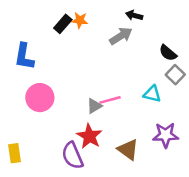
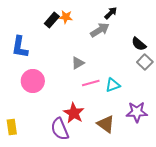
black arrow: (134, 15) -> (111, 13), turned 120
cyan triangle: (152, 94) -> (113, 85), moved, turned -35
gray triangle: (94, 106) -> (78, 63), moved

